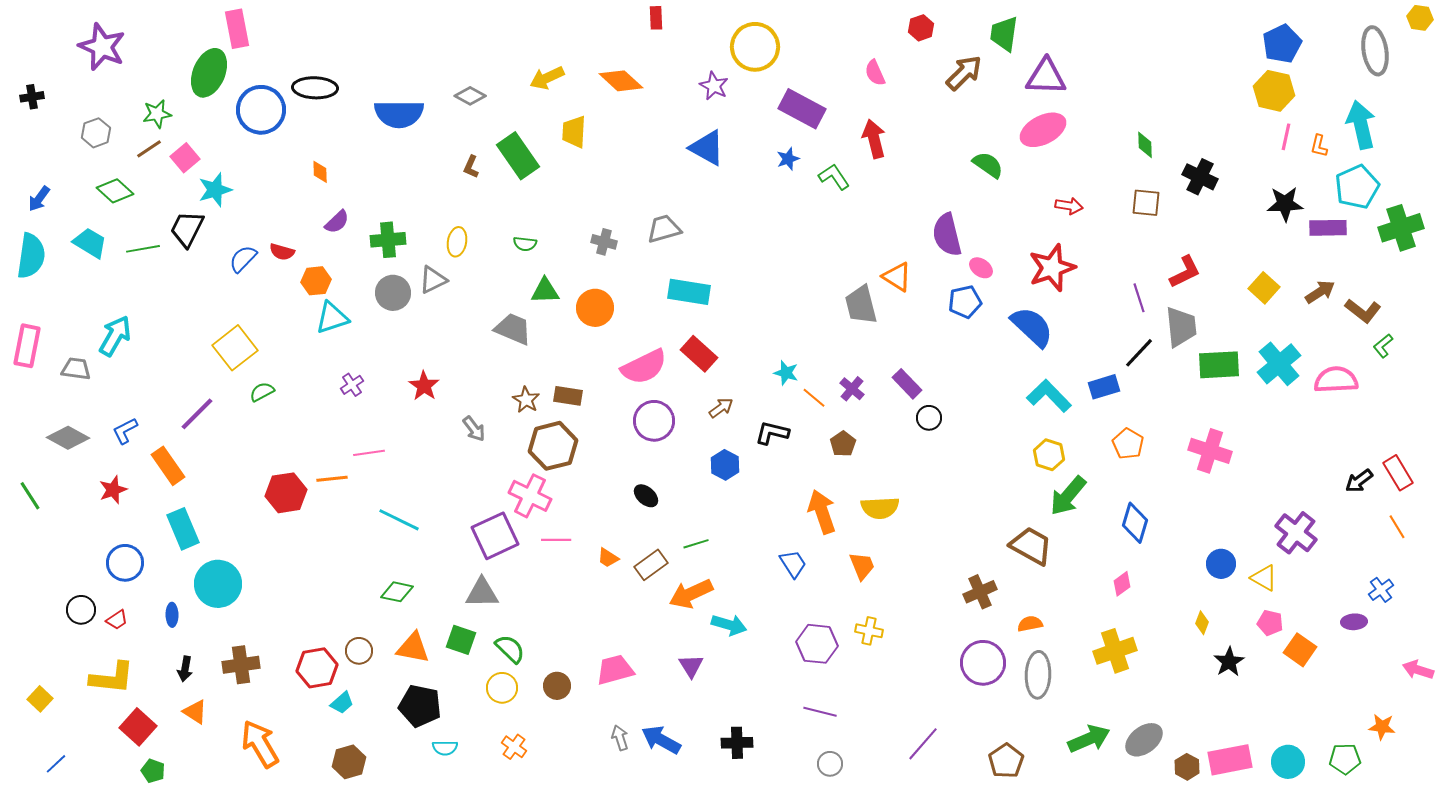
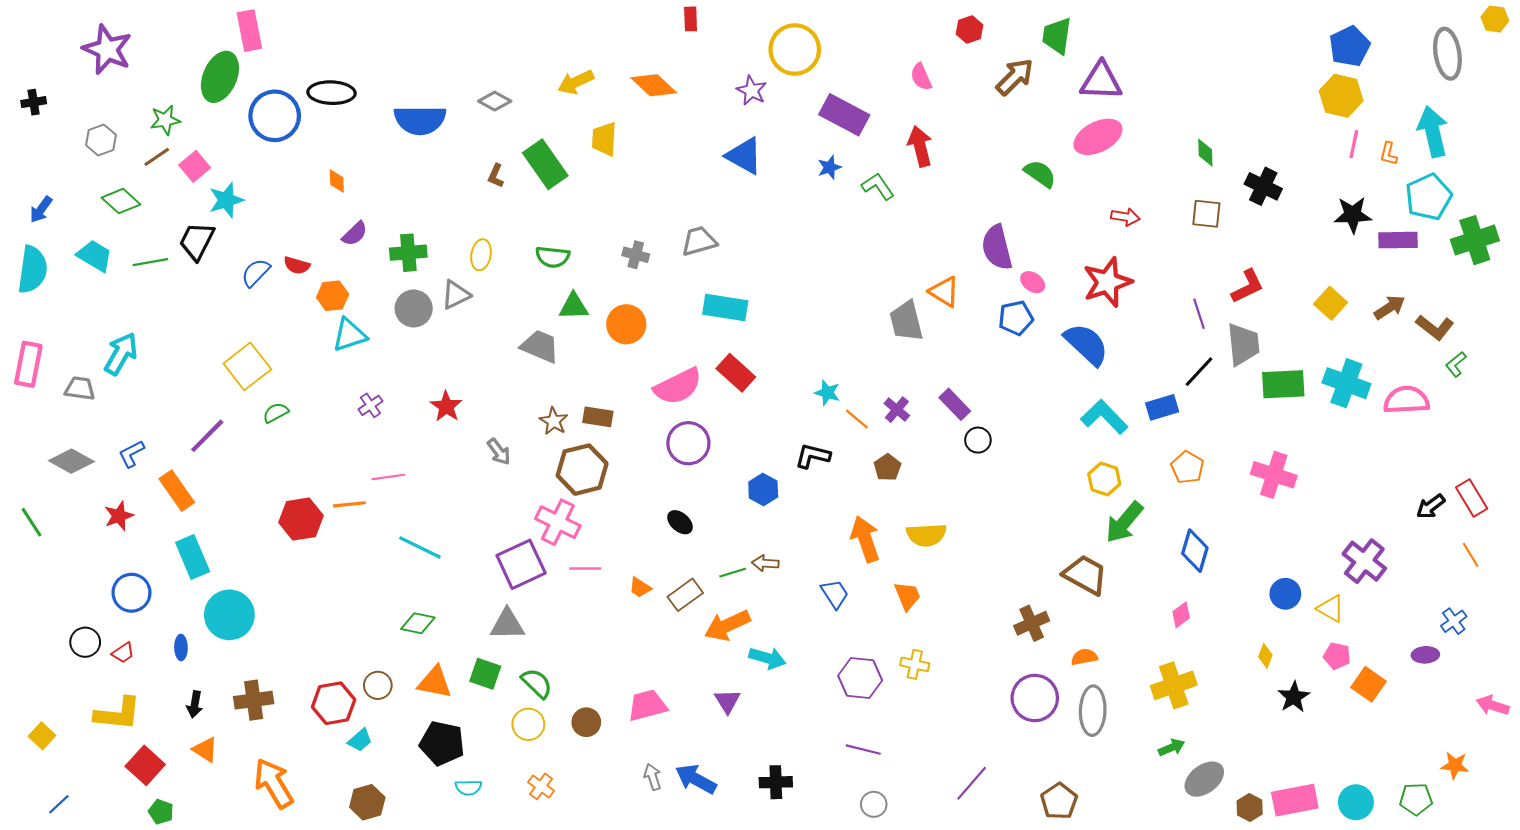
green semicircle: (525, 244) -> (553, 257), size x1.4
cyan cross: (1279, 364) -> (1346, 383), turned -30
brown arrow: (721, 408) -> (765, 563), moved, turned -140
green arrow: (1089, 739) -> (1172, 747), moved, size x0.6

